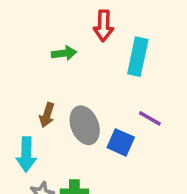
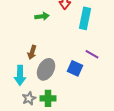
gray ellipse: (85, 125) -> (46, 69), moved, turned 50

